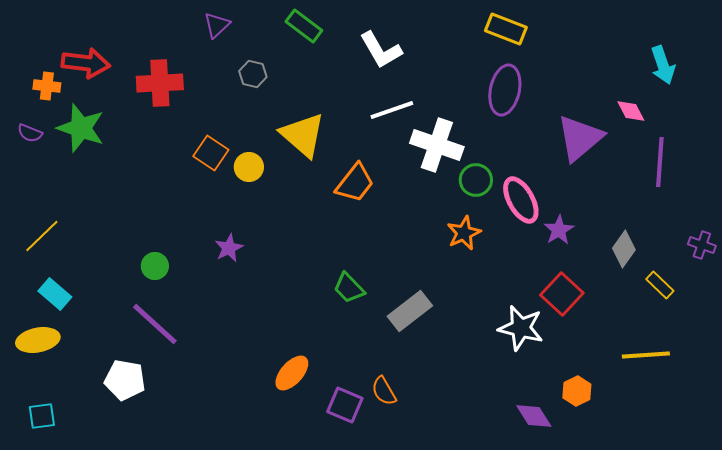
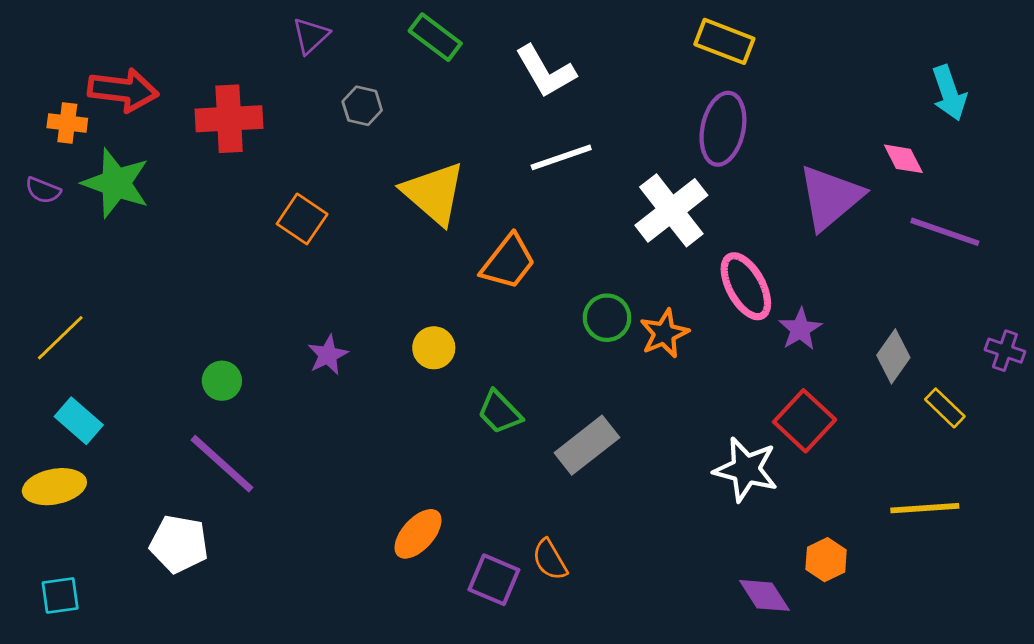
white cross: (437, 145) -> (671, 210), moved, turned 33
purple line: (660, 162) -> (945, 232), turned -75
yellow circle: (249, 167) -> (434, 348), moved
green circle: (476, 180) -> (607, 318), moved

